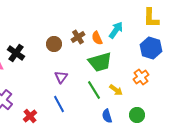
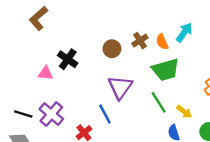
purple triangle: (61, 77) -> (120, 87), size x1.6
yellow arrow: (116, 90) -> (184, 112), moved
blue line: (59, 104) -> (105, 114), moved

